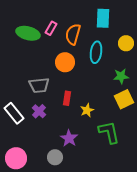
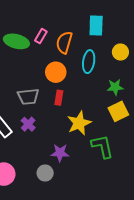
red rectangle: (67, 98) -> (59, 98), moved
yellow star: (87, 110) -> (79, 123), size x1.6
purple star: (69, 138) -> (60, 153), turned -30

